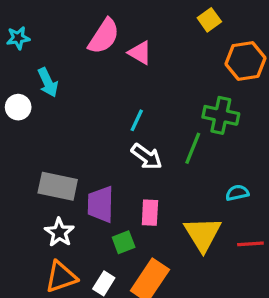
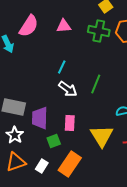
pink semicircle: (104, 36) -> (29, 26), moved
pink triangle: (140, 53) -> (64, 26), turned -35
green cross: (221, 115) -> (99, 31), moved

